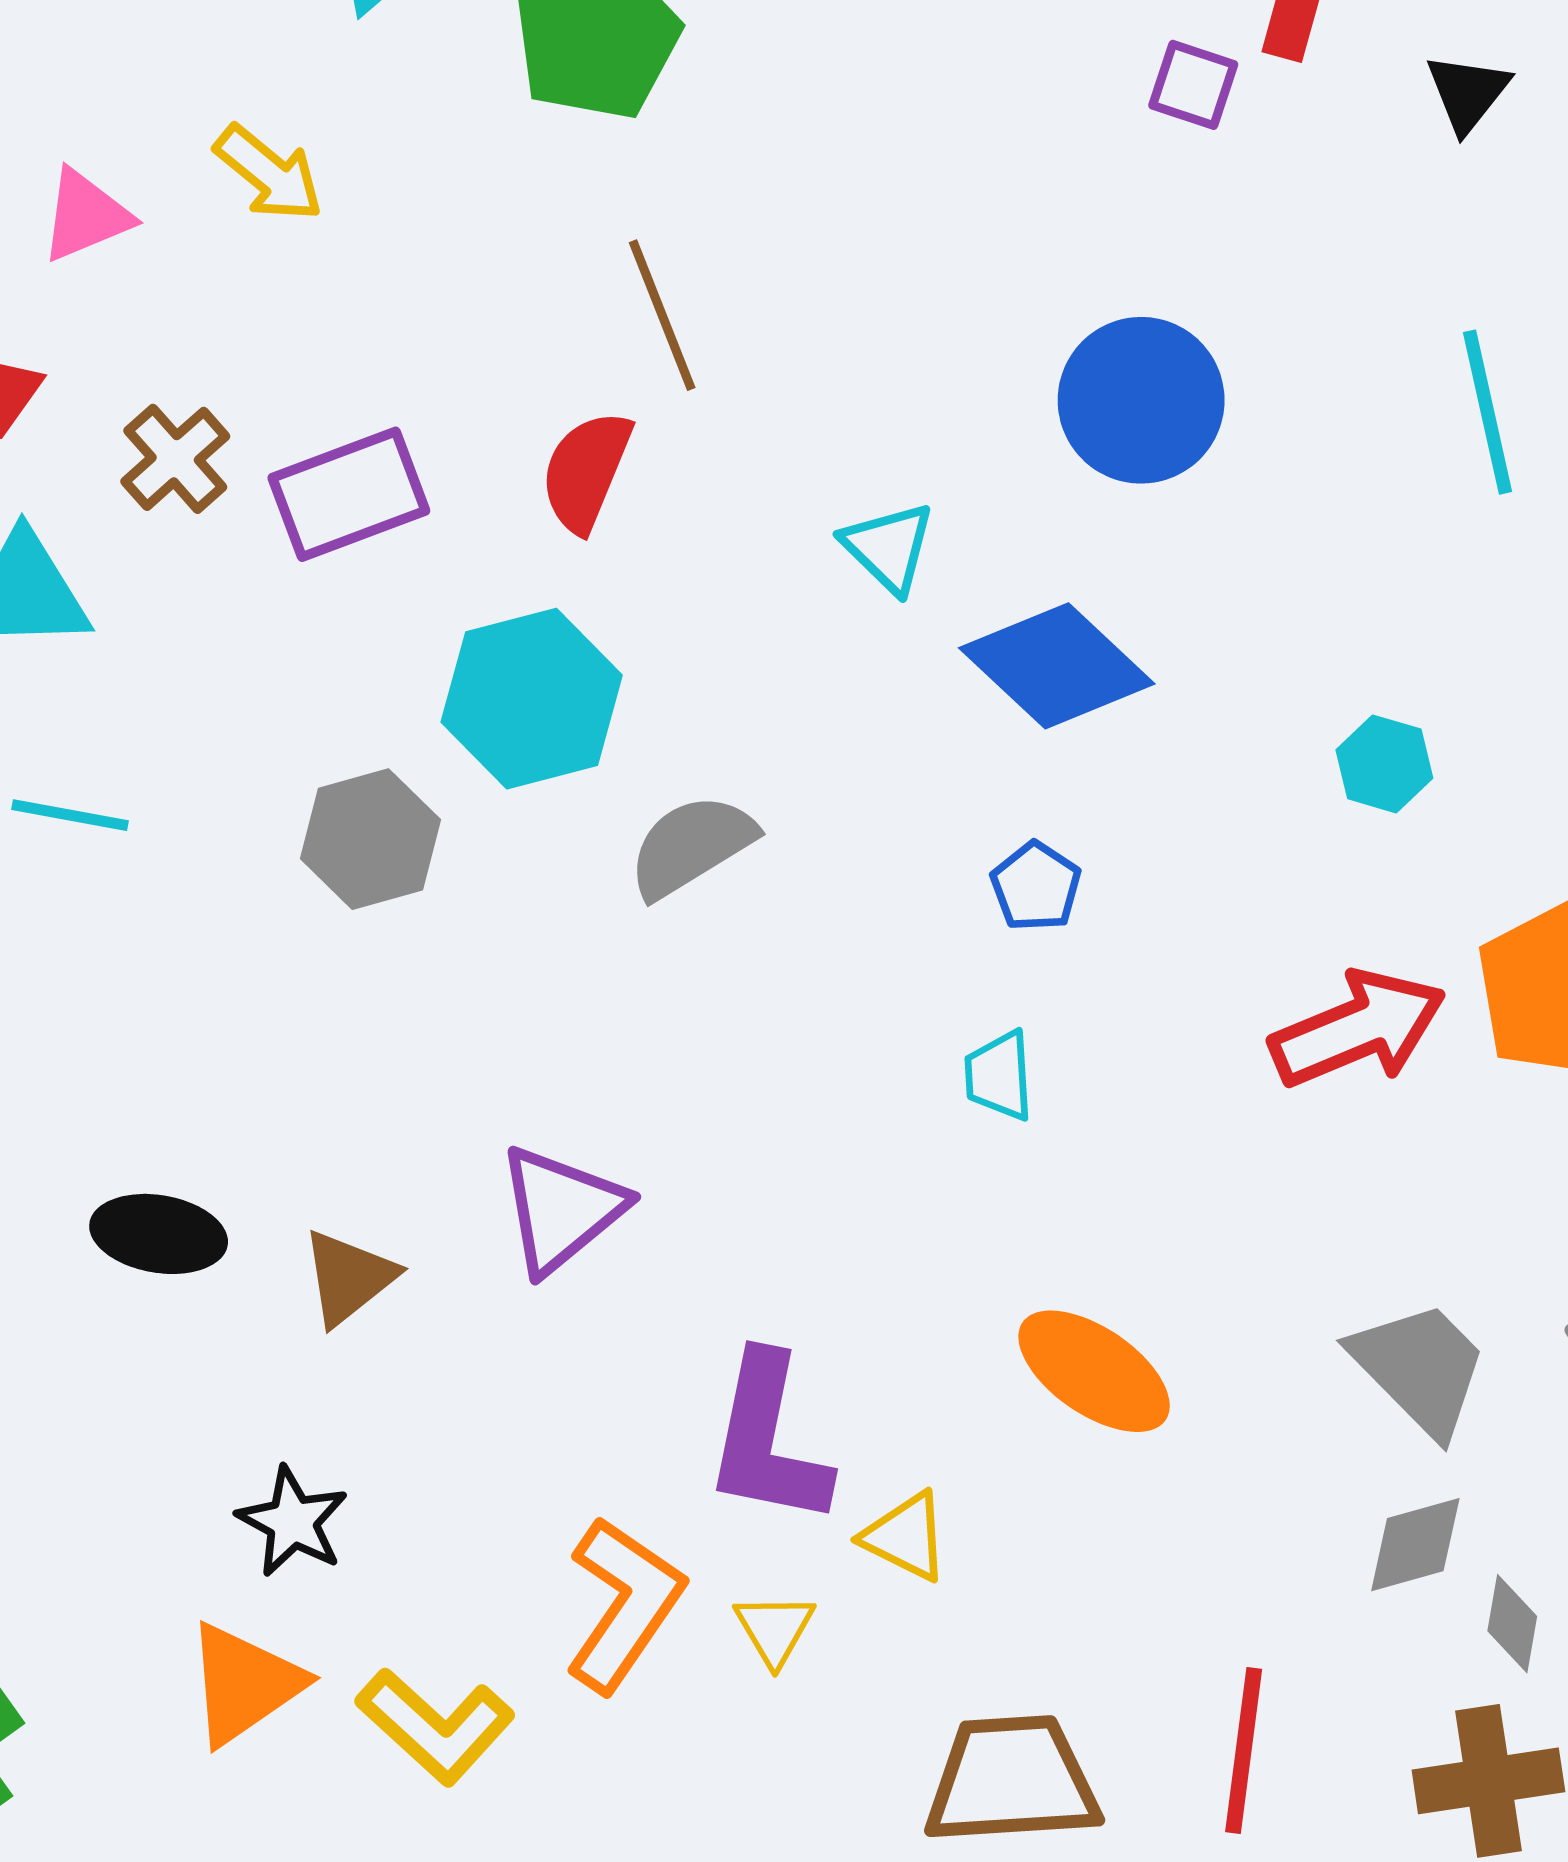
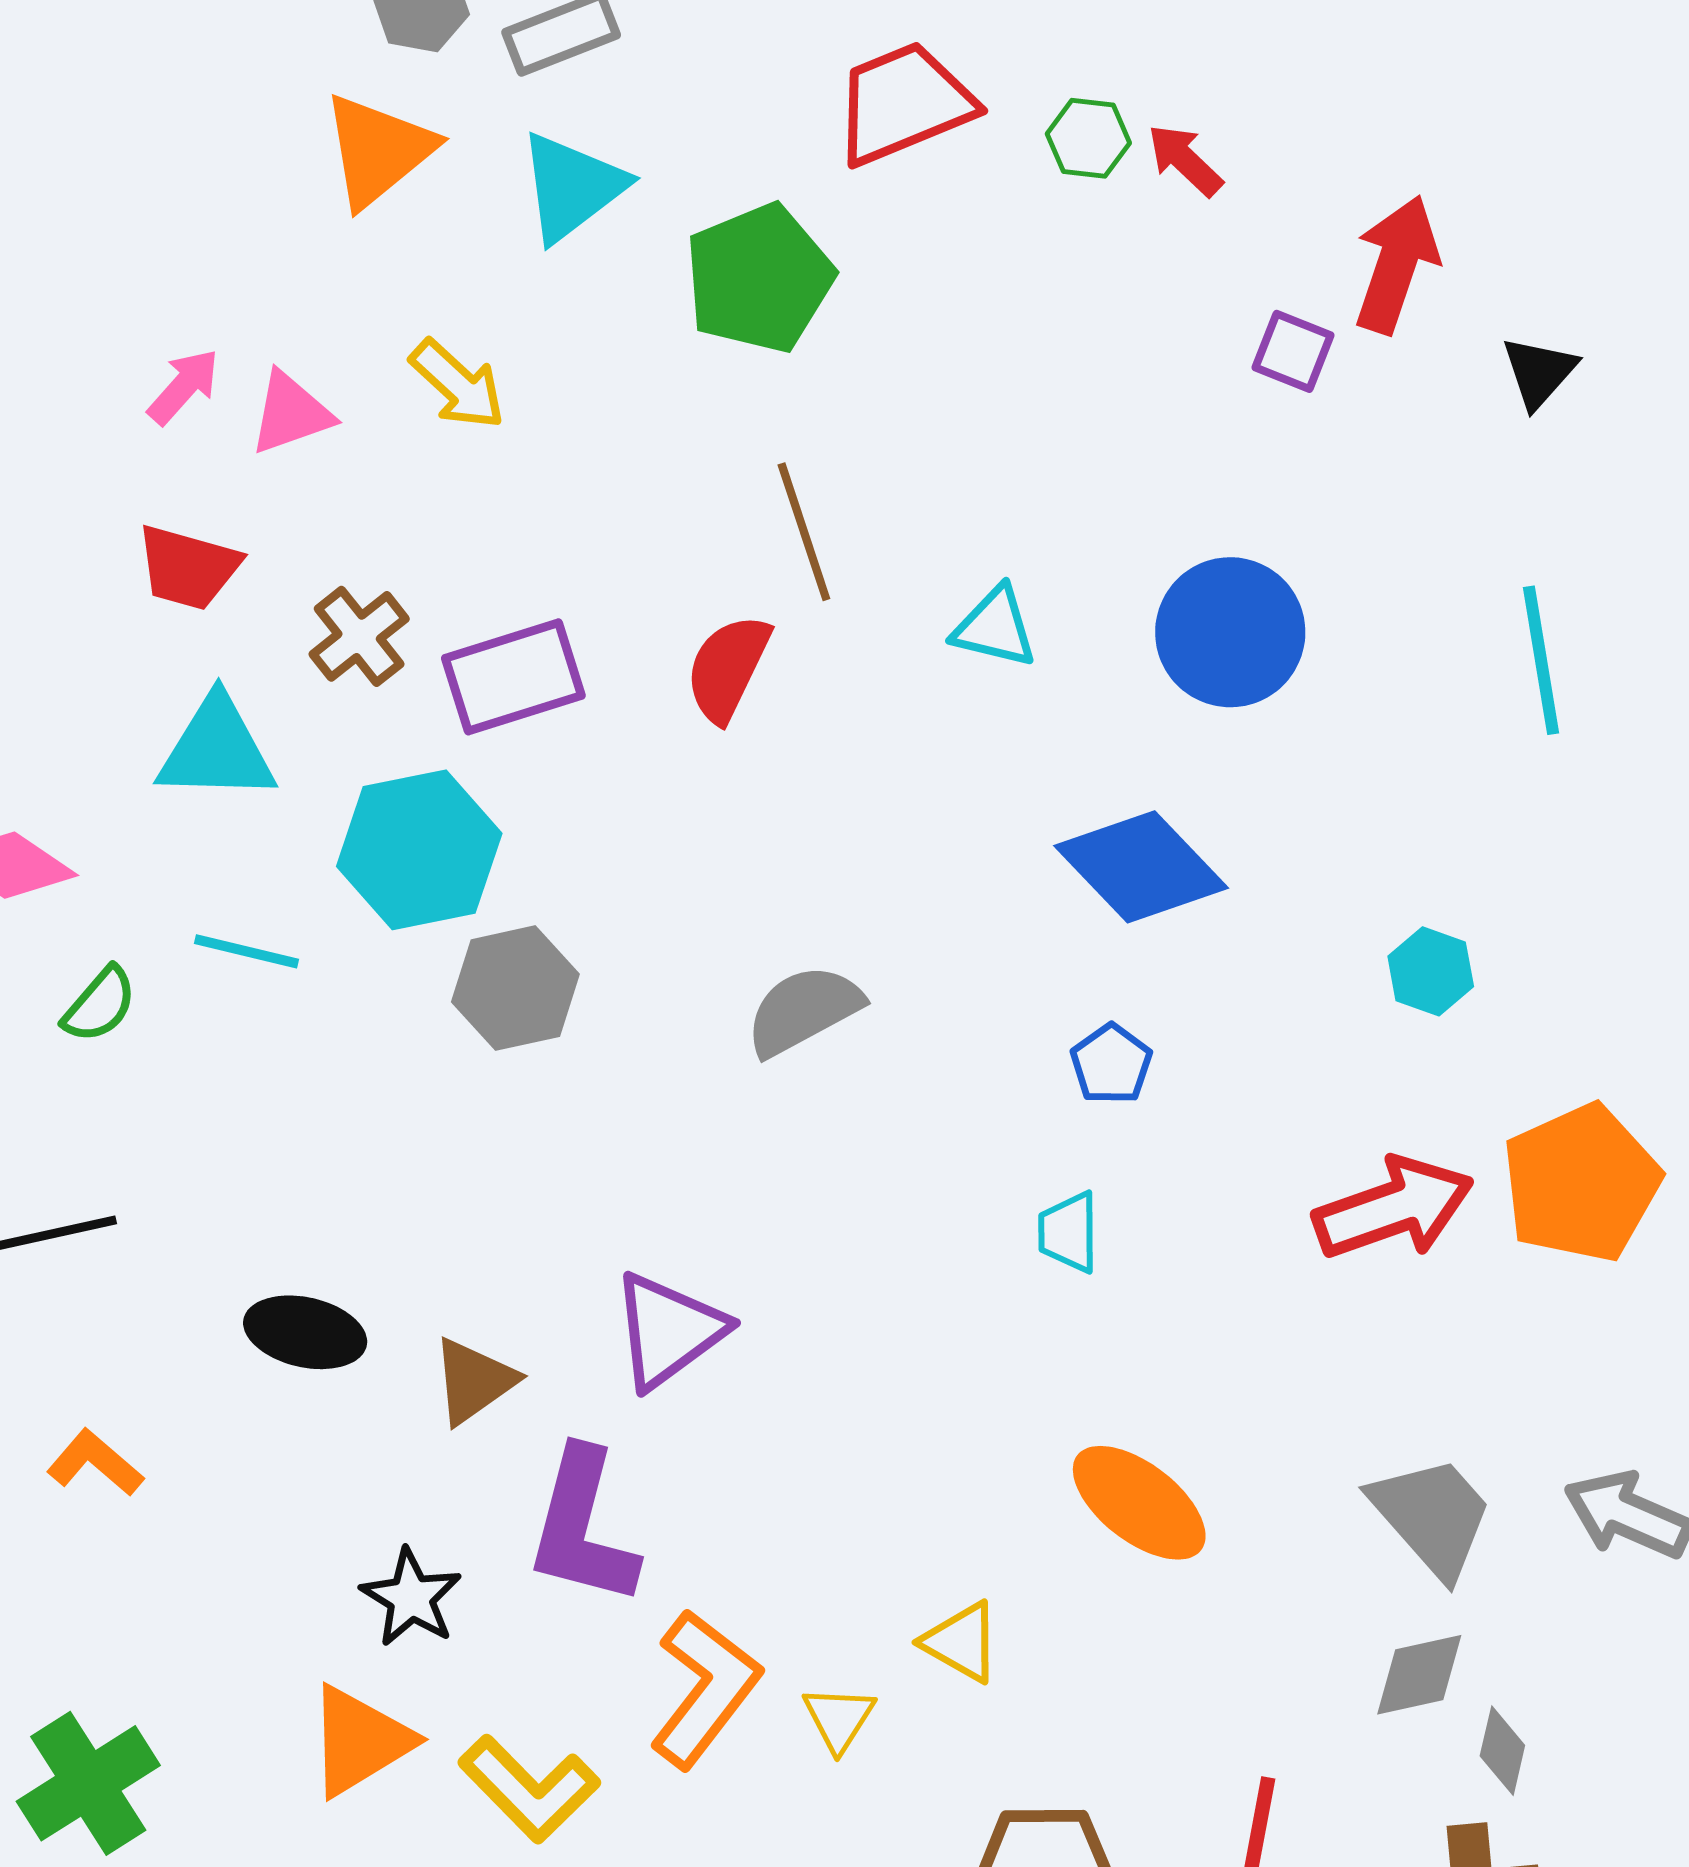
cyan triangle: (889, 547) -> (995, 627), moved, turned -34
cyan hexagon: (532, 699) -> (419, 850), moved
purple L-shape: (768, 1440) -> (582, 1527), moved

